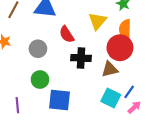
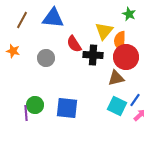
orange semicircle: (125, 29) -> (120, 41), moved
black cross: (81, 58) -> (93, 55), moved
green circle: (40, 80) -> (35, 105), moved

